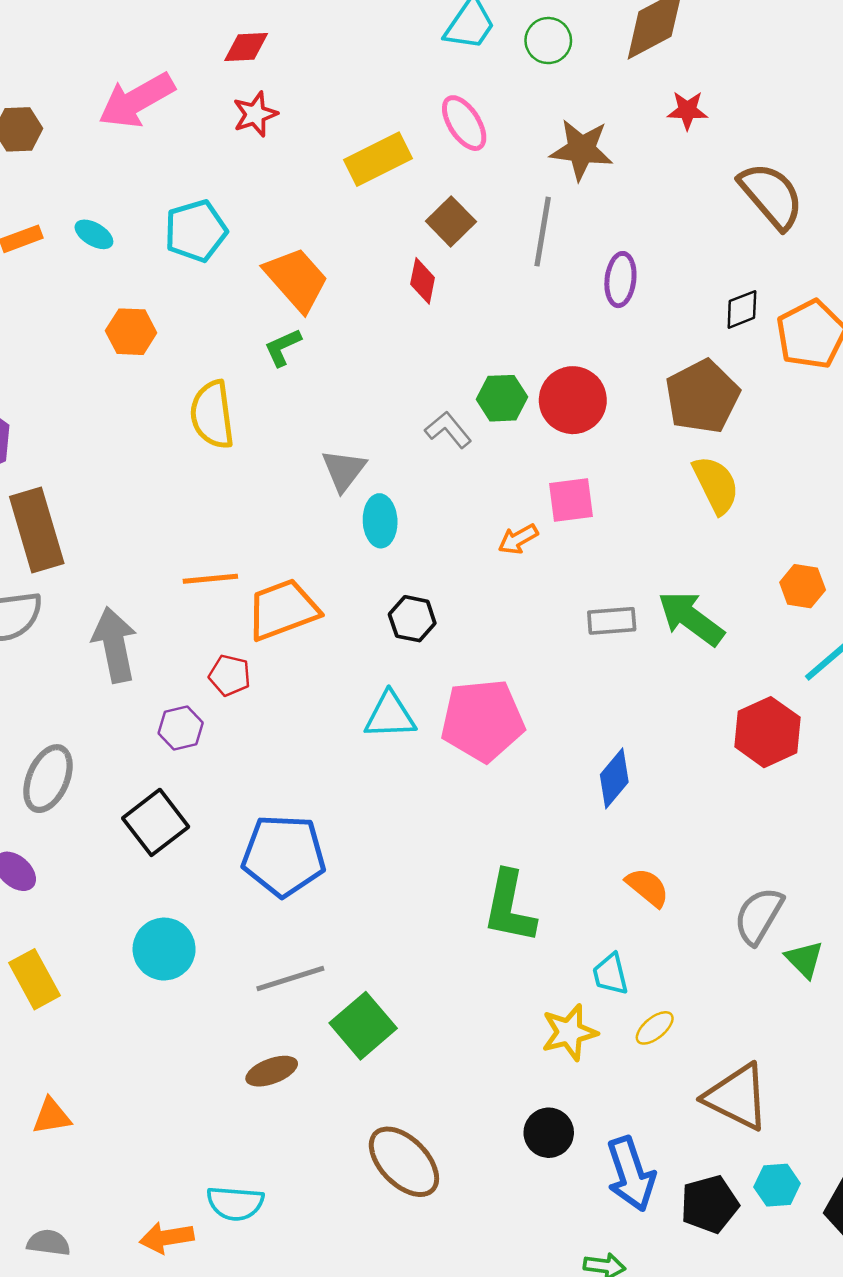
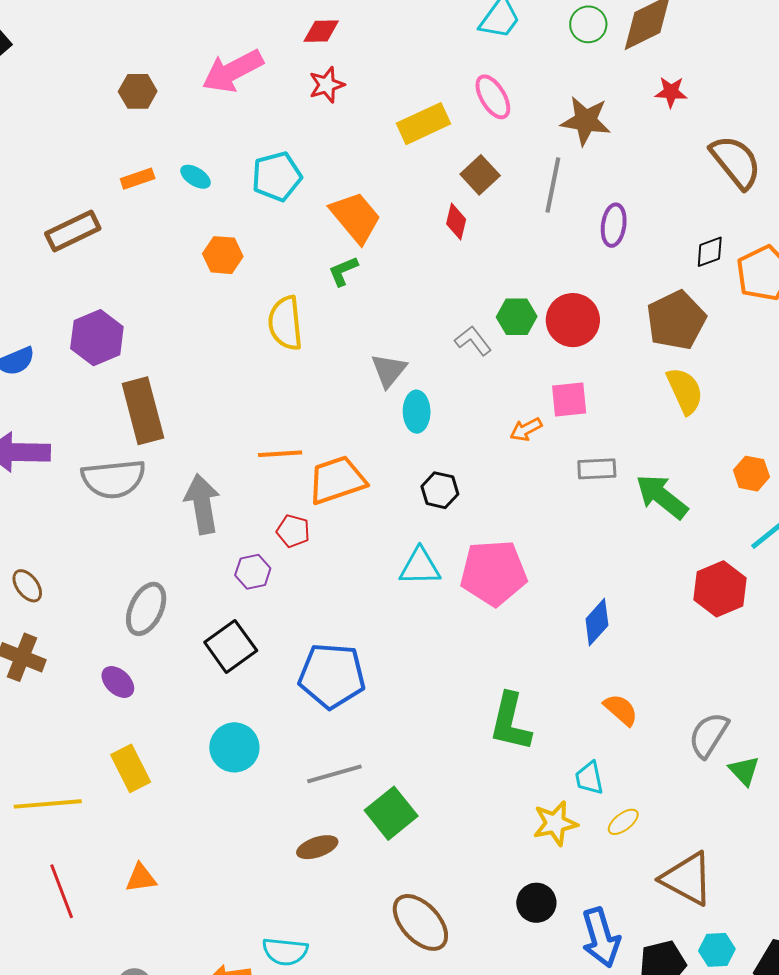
green circle: (548, 41) -> (588, 24), moved
gray rectangle: (612, 621) -> (597, 469), moved

